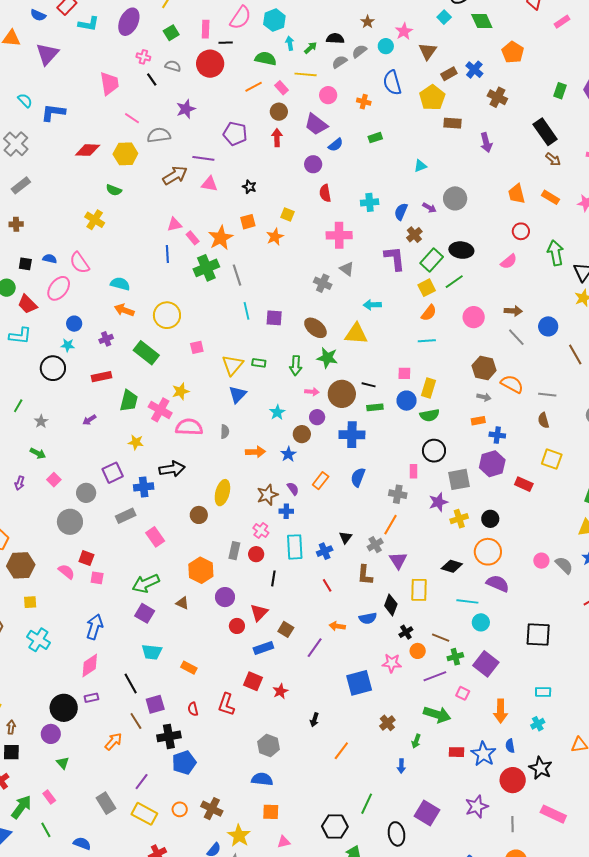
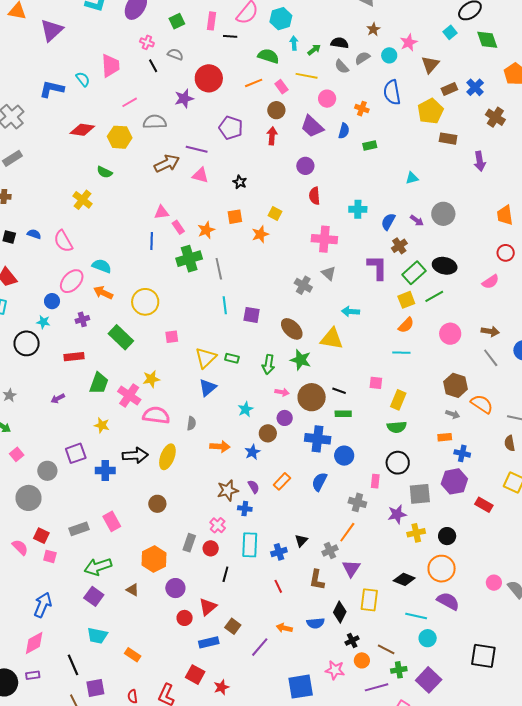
gray semicircle: (340, 62) -> (342, 67), turned -105
red circle: (210, 64) -> (209, 78), moved
cyan semicircle: (25, 100) -> (83, 79), moved
pink line: (132, 118) -> (130, 102), turned -70
blue semicircle: (336, 145) -> (344, 131), moved, turned -42
orange star: (221, 238) -> (206, 230), size x0.7
pink ellipse: (59, 288) -> (72, 281), moved
blue circle: (407, 401) -> (344, 456), moved
yellow ellipse: (222, 493) -> (167, 457), moved
gray rectangle: (126, 516) -> (79, 529), moved

